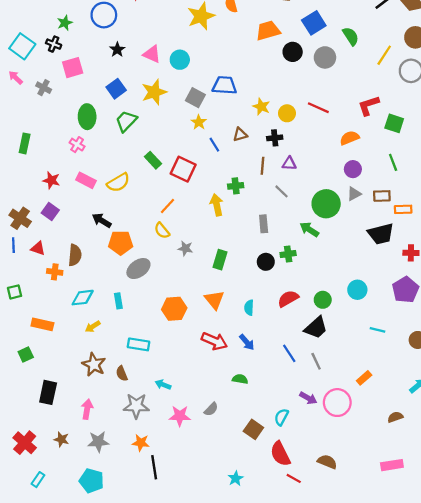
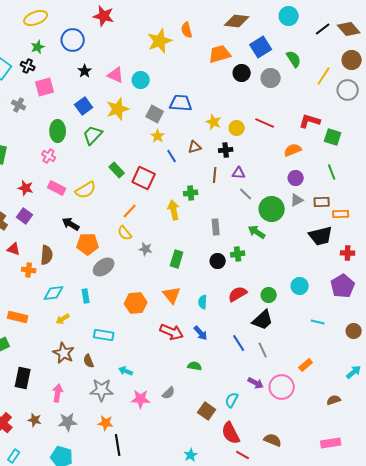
red L-shape: (369, 105) -> (310, 121), turned 35
gray line: (281, 191) -> (246, 194), moved

